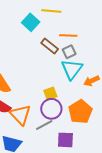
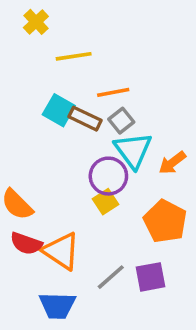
cyan square: (31, 22) -> (59, 110), moved
purple circle: (51, 109) -> (108, 176), moved
gray line: (44, 125) -> (111, 277), moved

